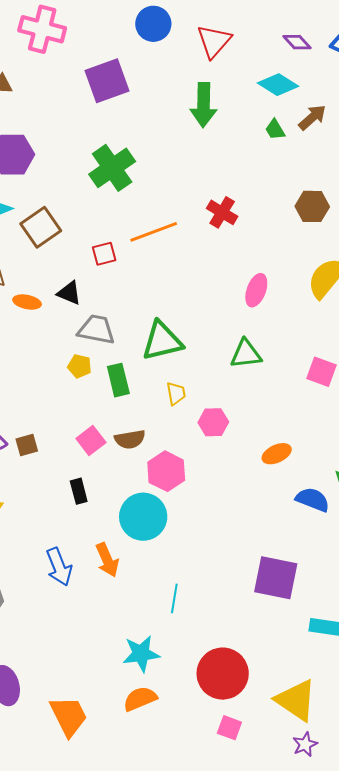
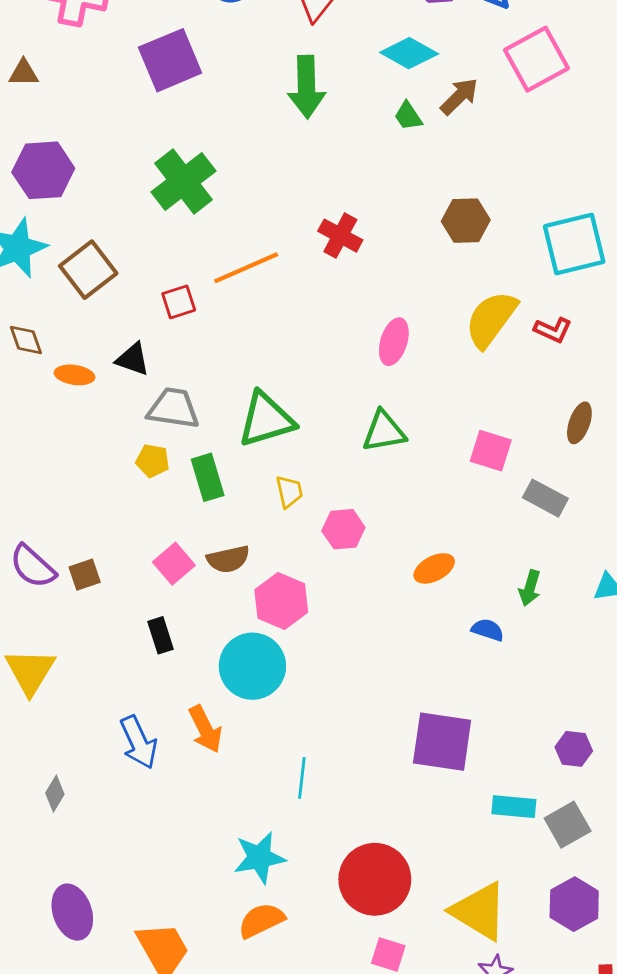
blue semicircle: (313, 500) -> (488, 630), size x0.7

